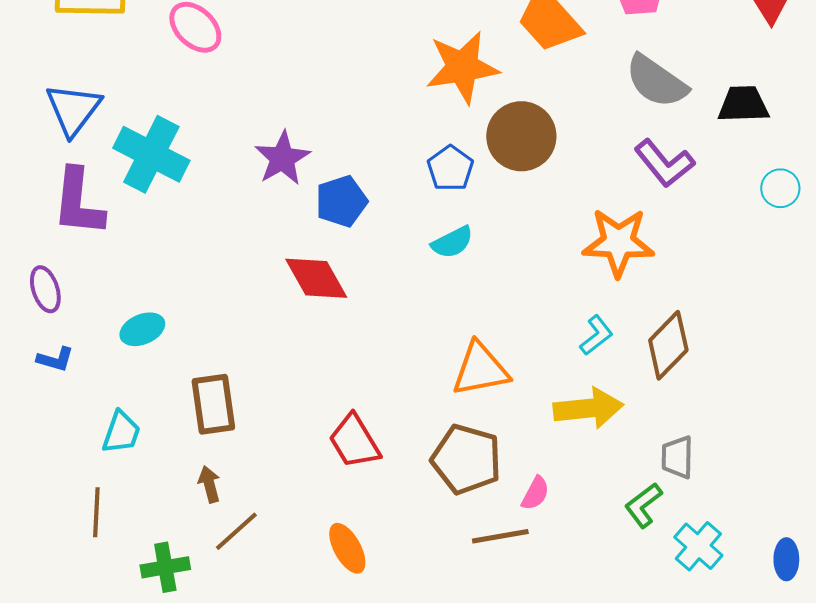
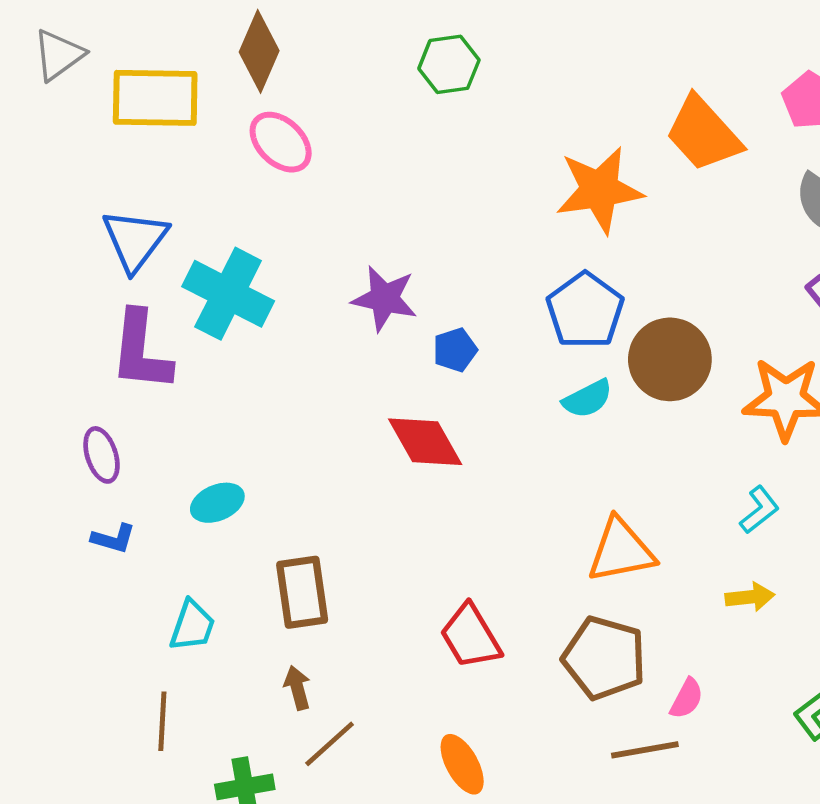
brown circle: (521, 136) -> (670, 359), moved
purple star: (282, 158) -> (385, 299), turned -30
blue pentagon: (450, 168) -> (585, 310), size x1.4
blue pentagon: (341, 201) -> (455, 350), size x0.7
yellow arrow: (588, 408) -> (750, 597), size x0.6

